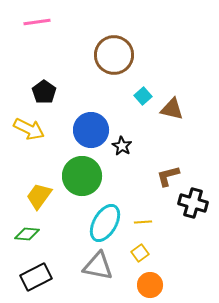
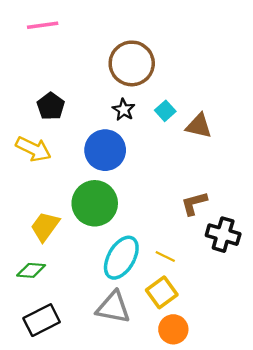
black star: (122, 146) -> (124, 110), moved
yellow line: (143, 222) -> (165, 257), turned 30
yellow square: (140, 253) -> (162, 292), size x1.5

